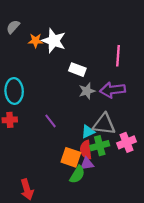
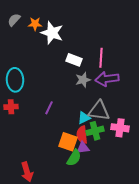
orange star: (36, 41) -> (35, 24), moved
pink line: (118, 56) -> (101, 58), moved
purple line: (51, 121) -> (49, 108), turned 64
pink cross: (126, 142) -> (120, 128), turned 30

